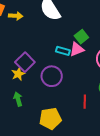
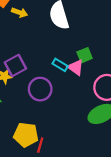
pink triangle: (77, 49) -> (76, 67), turned 42
red line: (85, 102) -> (40, 145), moved

